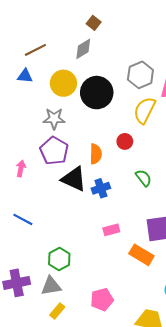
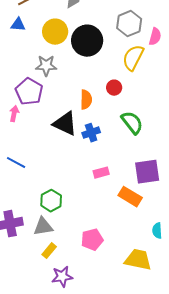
purple pentagon: (54, 151) -> (29, 92), moved
green semicircle: (144, 178) -> (132, 123), size x1.4

